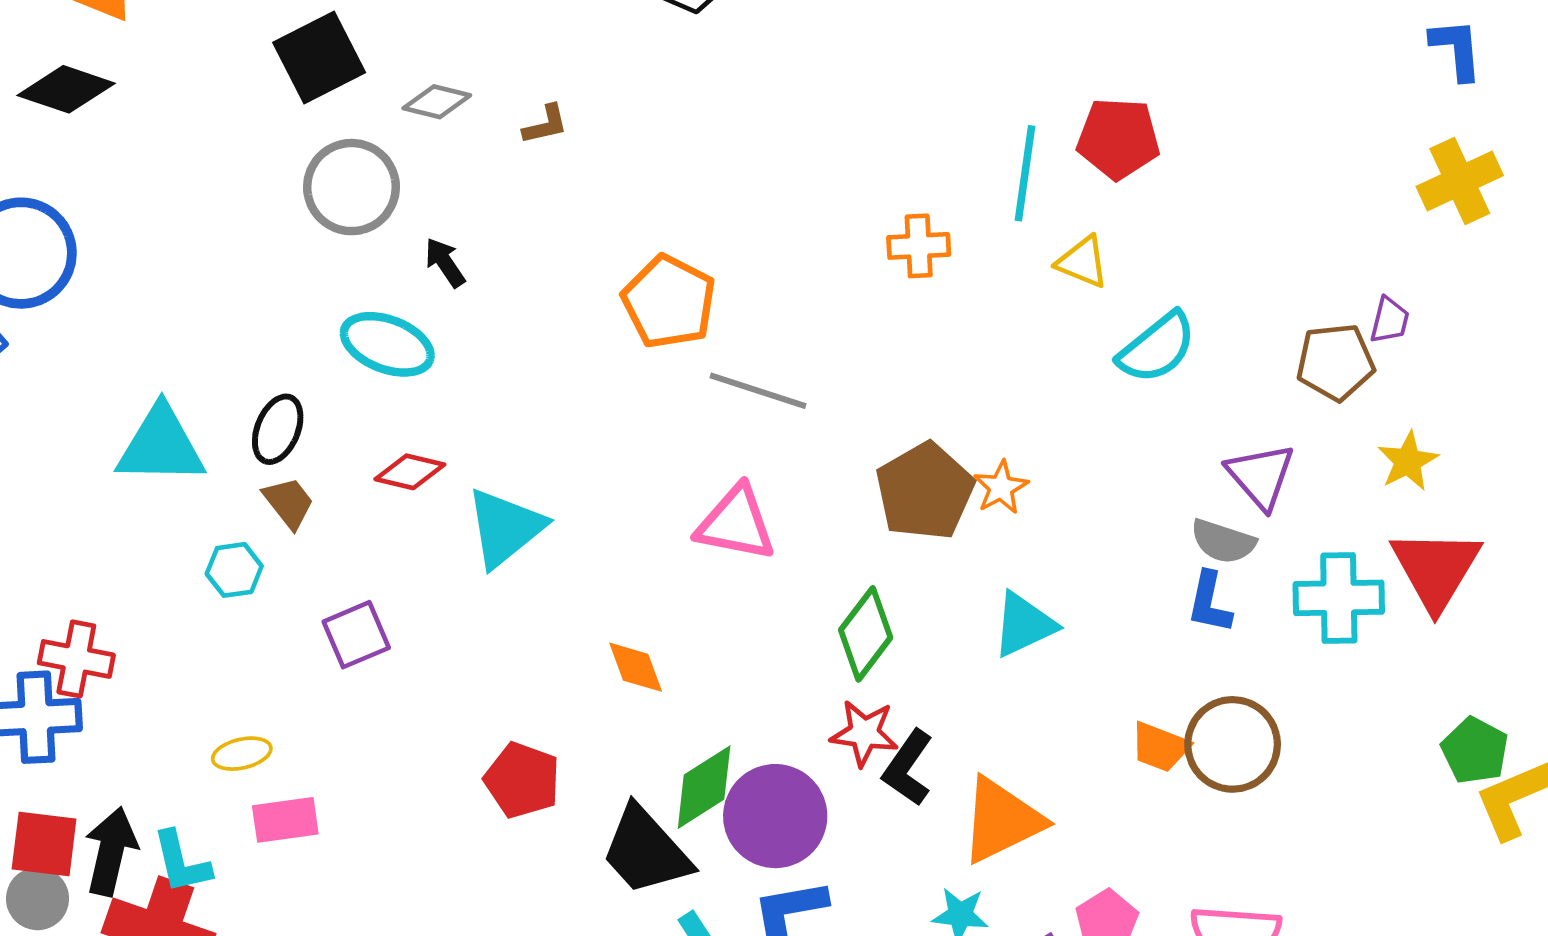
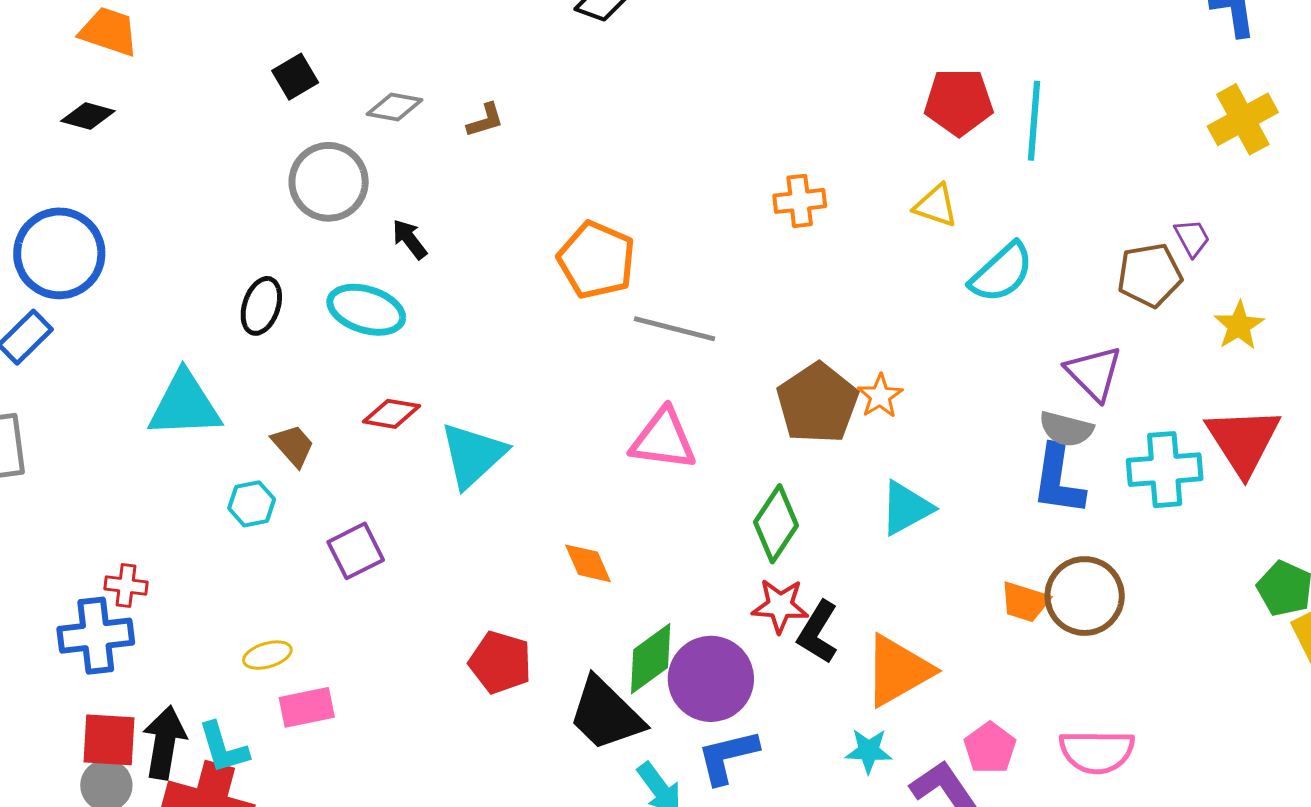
black square: (319, 57) -> (295, 77), size x0.6
black diamond: (66, 89) -> (88, 116), size x0.7
cyan line: (1025, 173) -> (1034, 121), moved
purple trapezoid: (1390, 320) -> (1192, 238), turned -39
black ellipse: (278, 429) -> (261, 306), moved
yellow star: (1408, 461) -> (1239, 326), moved
blue L-shape: (1209, 602) -> (1058, 480), size x1.4
red cross: (76, 659) -> (126, 586), size x0.7

